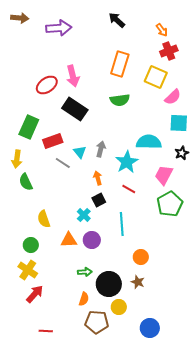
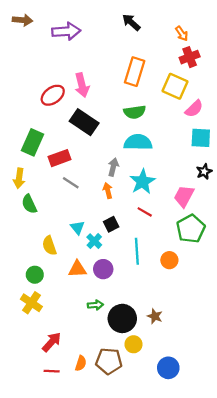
cyan semicircle: (149, 142) -> (138, 142), moved
cyan triangle: (80, 152) -> (77, 228), moved
orange arrow: (98, 178) -> (108, 191), moved
orange circle: (141, 257) -> (169, 260), moved
red arrow: (35, 294) -> (52, 342), moved
orange semicircle: (84, 299) -> (81, 363), moved

